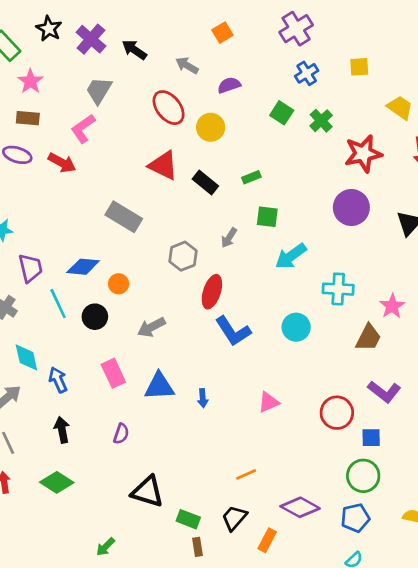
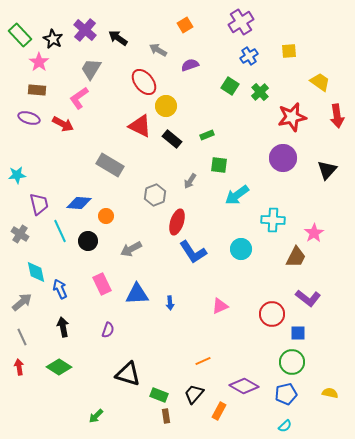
black star: (49, 29) -> (53, 39), moved
yellow circle: (211, 127) -> (166, 106), moved

